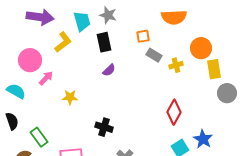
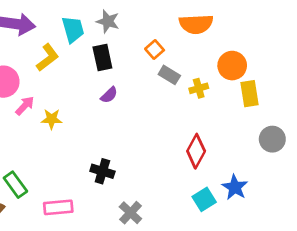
orange square: (143, 36) -> (155, 49), turned -32
gray circle: (227, 93) -> (272, 139), moved
yellow star: (70, 97) -> (52, 119), moved

